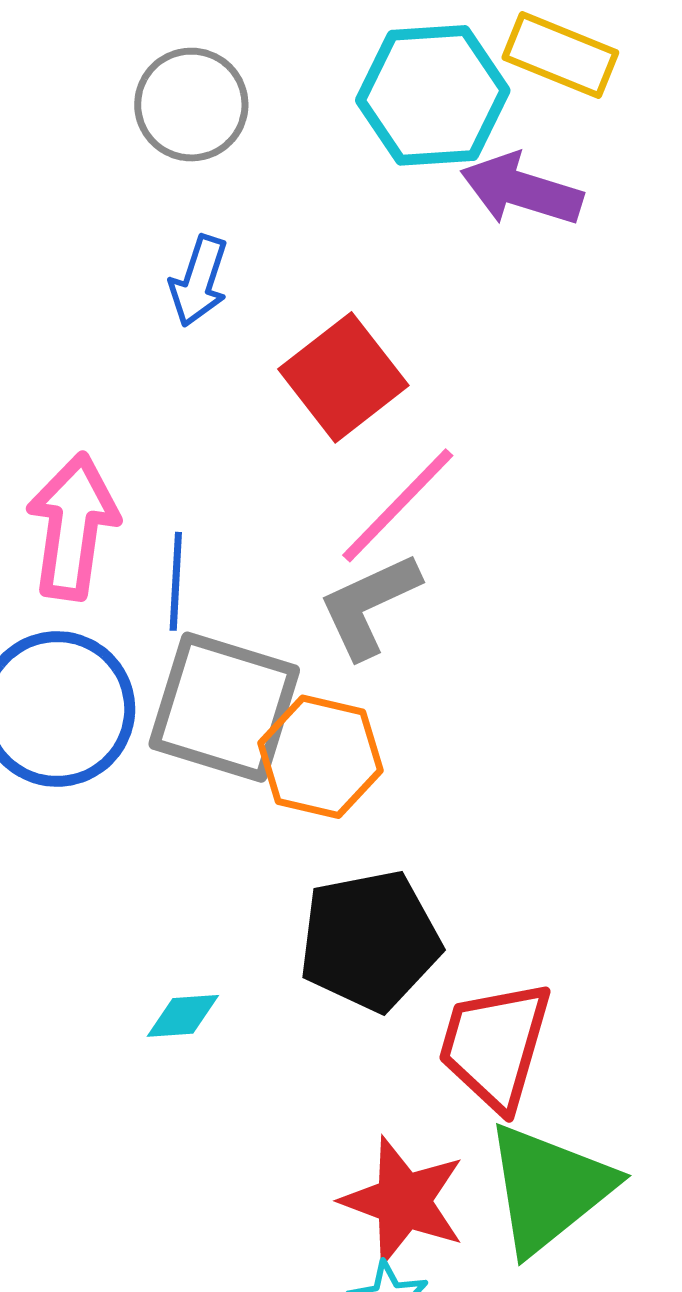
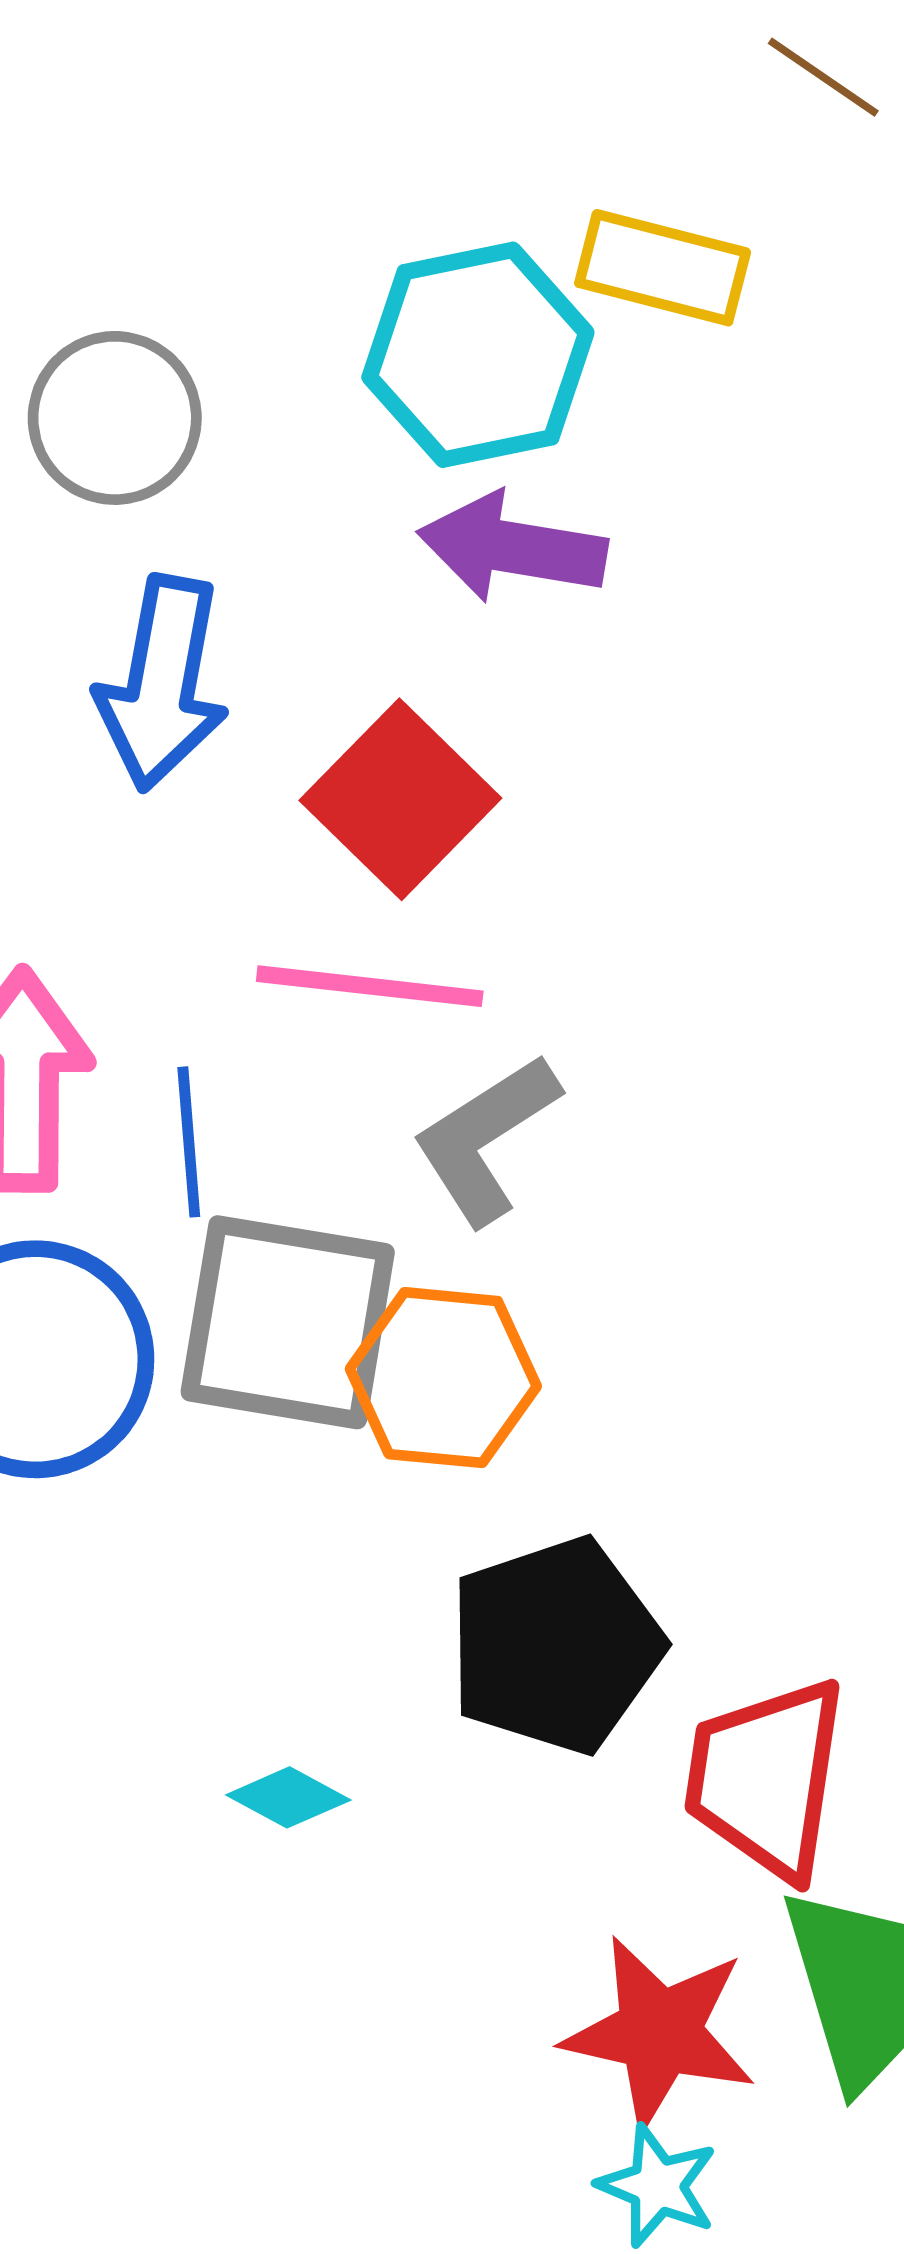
purple arrow: (521, 190) -> (512, 548), moved
blue arrow: (199, 281) -> (162, 683), size x1.5
pink line: (398, 505) -> (370, 986), moved, turned 60
cyan diamond: (183, 1016) -> (288, 1797), turned 40

